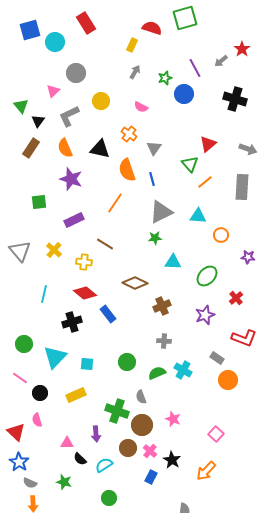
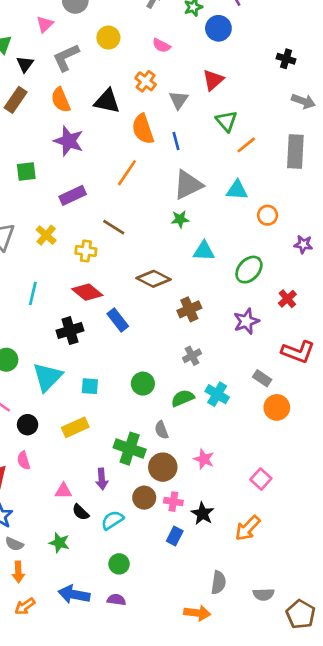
black cross: (235, 99) -> (286, 59), moved, size x0.6
red triangle: (208, 144) -> (213, 80), moved
gray cross: (164, 341) -> (192, 356), turned -32
pink cross: (150, 451) -> (173, 502), turned -32

